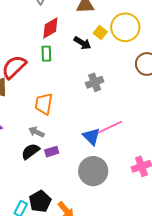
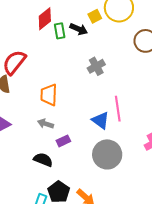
yellow square: (100, 33) -> (95, 16), turned 32
green rectangle: (46, 54) -> (60, 31), moved
pink line: (110, 127) -> (118, 109), turned -65
black semicircle: (30, 151) -> (43, 160), moved, turned 66

